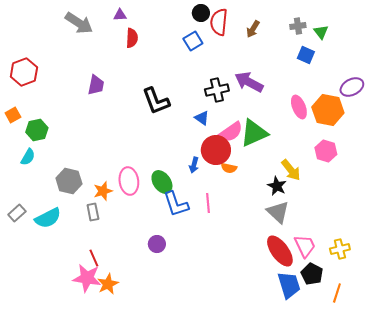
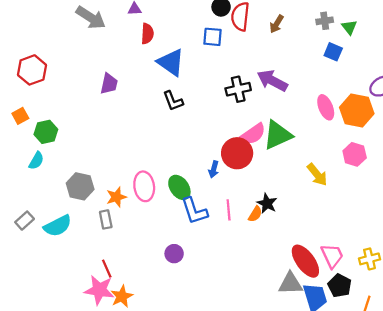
blue square: (193, 41) -> (213, 37), turned 36
black L-shape: (156, 101) -> (173, 101), size x0.7
blue triangle: (202, 118) -> (171, 62), moved, size x1.8
orange semicircle: (229, 168) -> (255, 214), moved, turned -70
black star: (277, 186) -> (267, 203), moved
gray triangle: (278, 212) -> (290, 284), moved, turned -45

